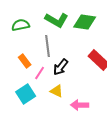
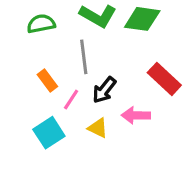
pink arrow: (80, 105) -> (136, 115), moved

